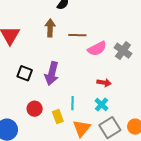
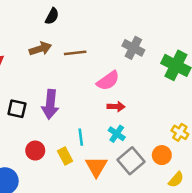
brown arrow: (50, 28) -> (40, 49), turned 78
pink semicircle: (97, 49) -> (108, 81), moved
gray cross: (123, 51) -> (133, 48), moved

